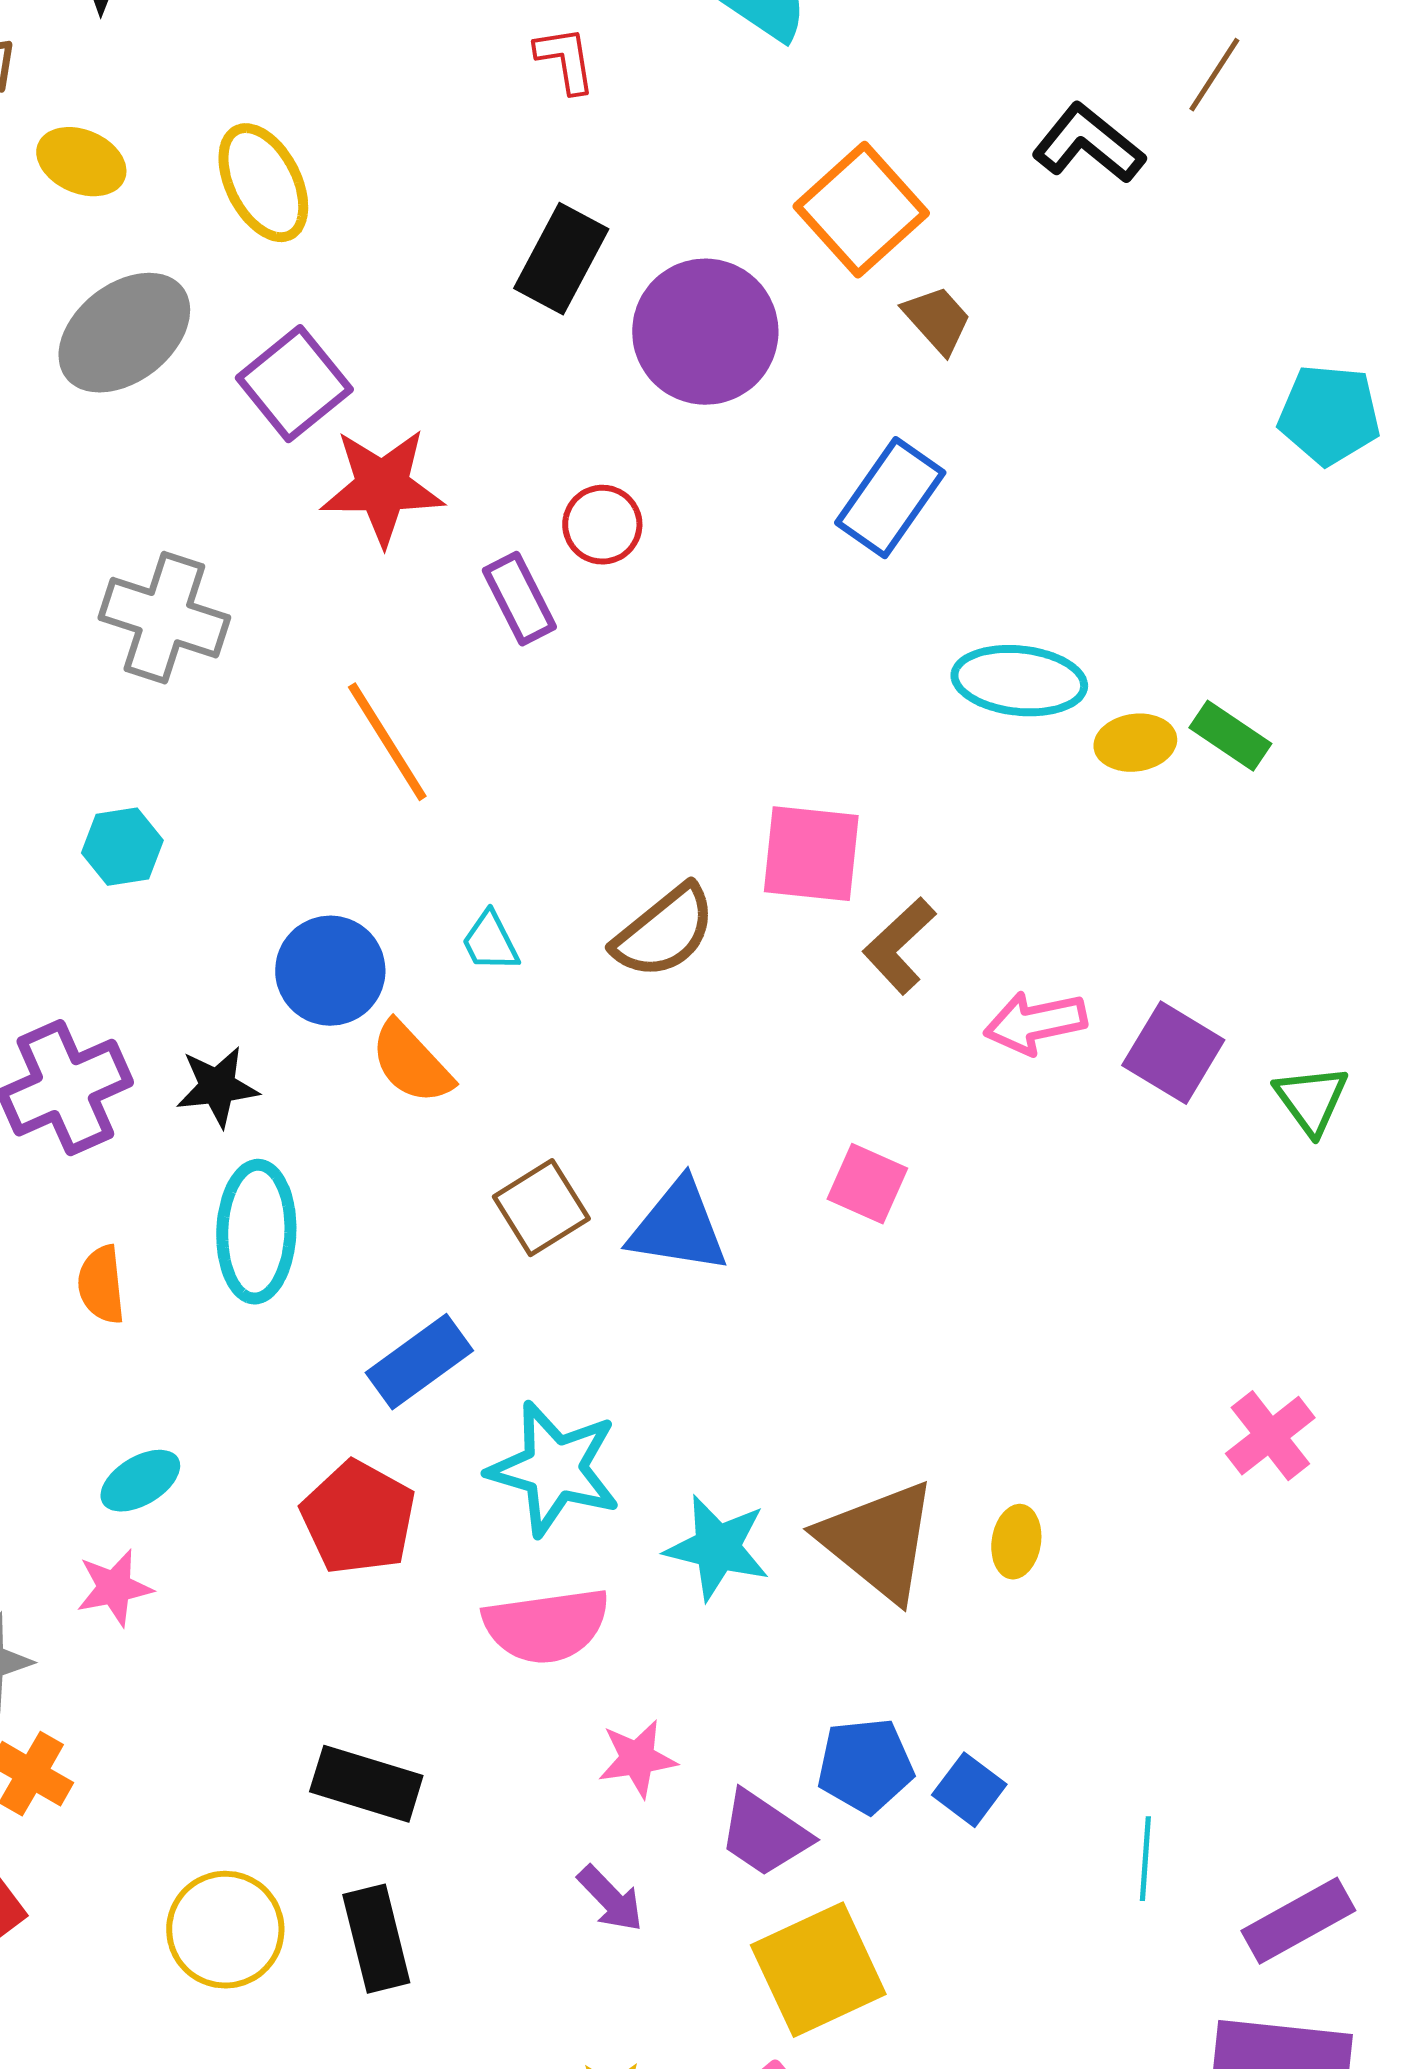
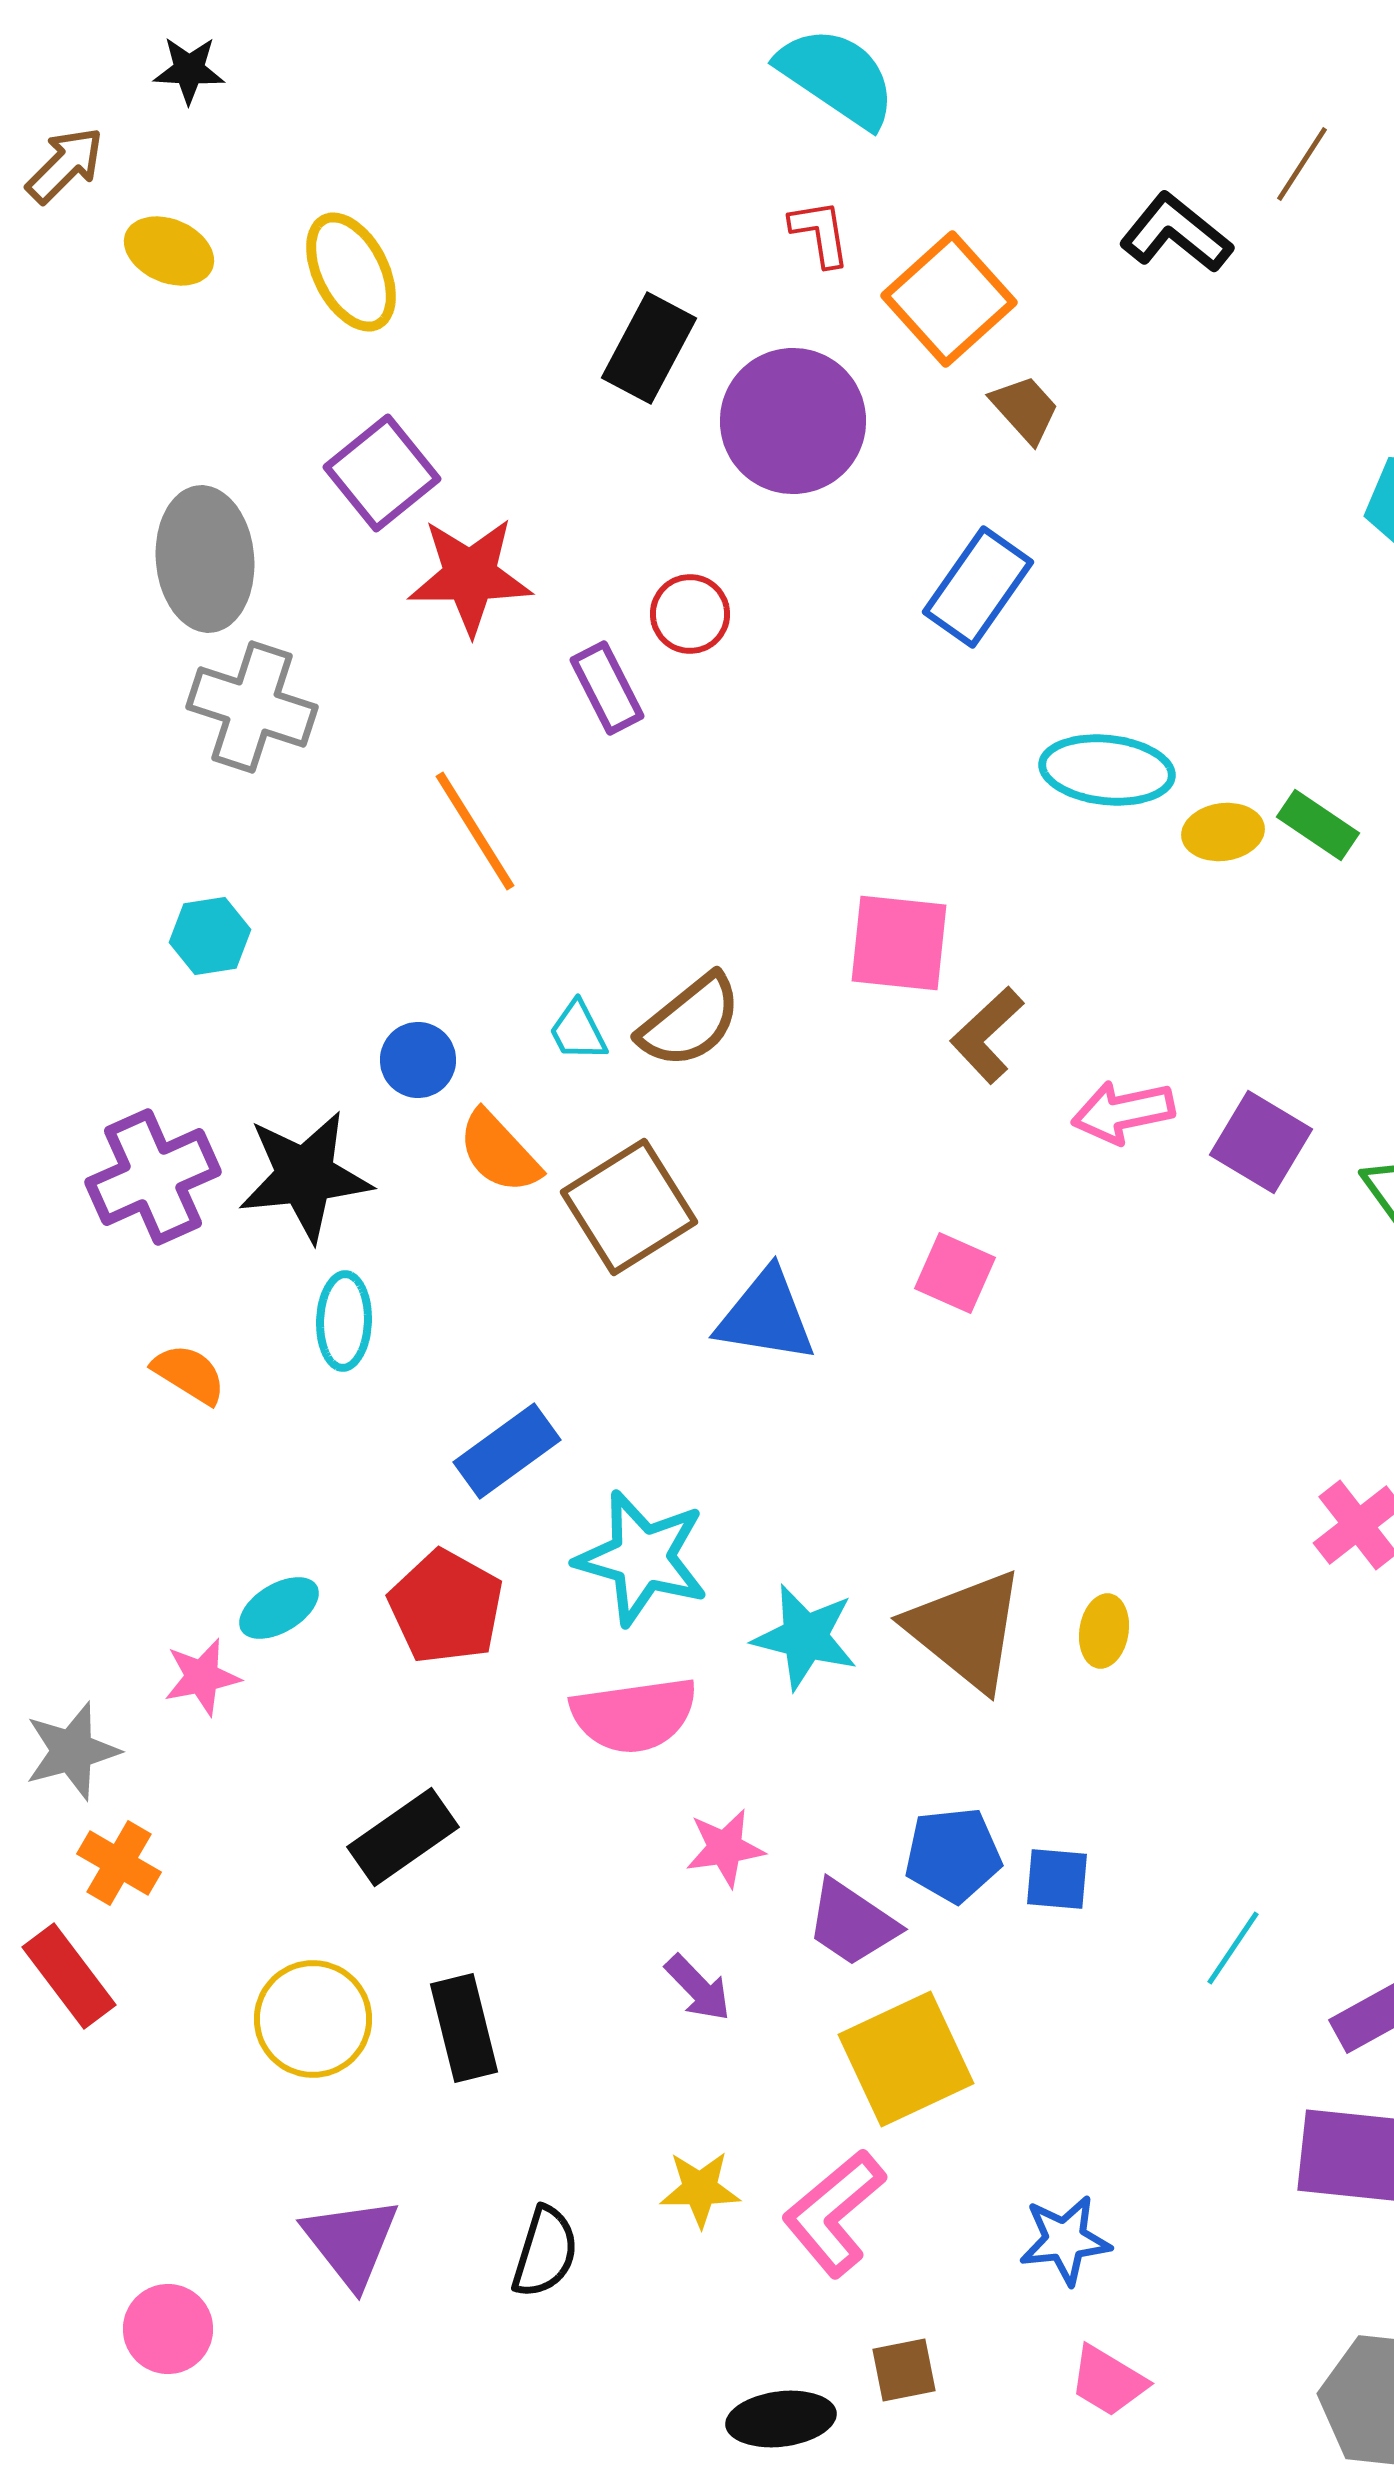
red L-shape: (565, 60) -> (820, 233), moved
gray ellipse: (124, 333) -> (205, 559), moved, turned -57
brown semicircle: (664, 932) -> (690, 1021), moved
blue circle: (330, 971) -> (418, 1060), size x0.7
black star: (217, 1087) -> (305, 1176), size x1.6
brown square: (541, 1208) -> (629, 1207), moved, size x1.4
cyan ellipse: (256, 1232) -> (344, 1321), size x0.7
orange semicircle: (101, 1285) -> (189, 1374), turned 128
cyan ellipse: (140, 1481) -> (279, 1608), moved
black rectangle: (366, 1784) -> (403, 1837), moved, turned -52
blue square: (969, 1790) -> (1057, 1879), turned -32
cyan line: (1145, 1859) -> (1233, 1948), turned 30

